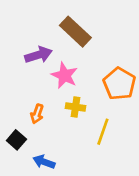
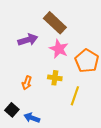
pink star: (64, 75) -> (59, 49), moved
black square: (16, 140) -> (12, 110), moved

